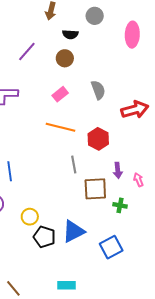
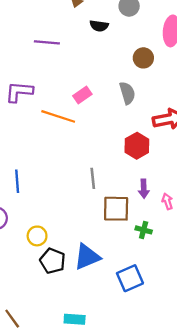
purple line: (27, 52) -> (47, 42), turned 50
brown circle: (65, 58) -> (143, 58), moved
orange line: (60, 127) -> (58, 116), moved
red hexagon: (98, 139) -> (137, 146), moved

